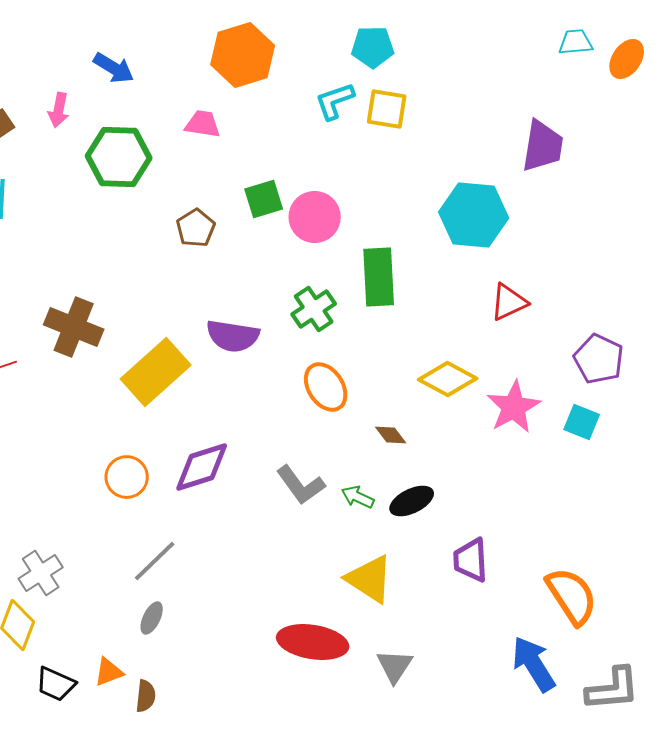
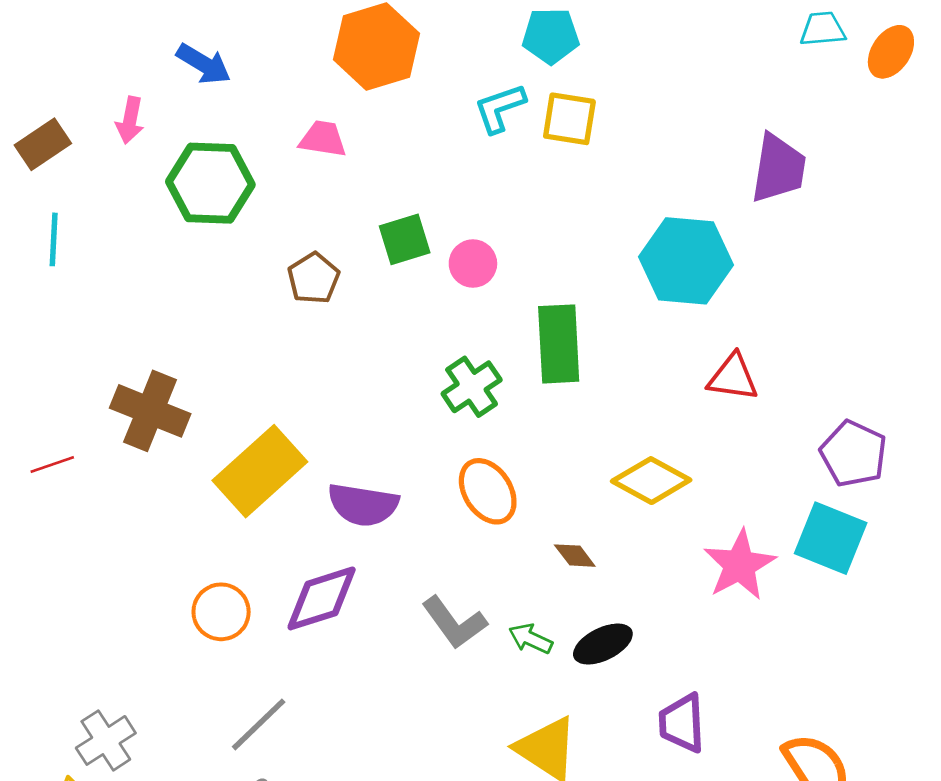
pink circle: (315, 217) -> (473, 264), size x0.7
red triangle: (509, 302) -> (733, 377), turned 33
purple semicircle: (233, 336) -> (363, 505), moved
pink star: (514, 407) -> (740, 565), moved
cyan square: (582, 422) -> (831, 538), size x1.5

